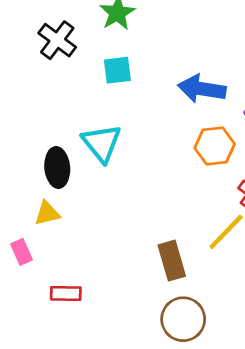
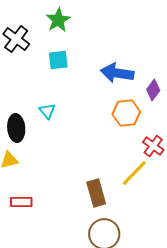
cyan triangle: (102, 143) -> (47, 111), size x0.6
red rectangle: (66, 293) -> (21, 202), moved

